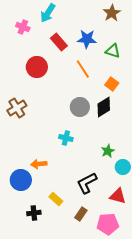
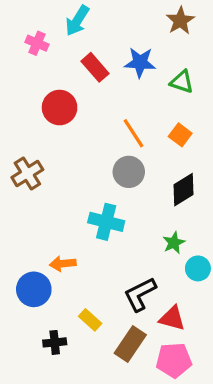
orange line: (83, 69) -> (134, 133), moved
black diamond: (104, 107) -> (183, 190), moved
cyan cross: (66, 138) -> (106, 222), size x1.5
red triangle: (118, 196) -> (172, 318), moved
brown rectangle: (81, 214) -> (130, 344), size x1.5

